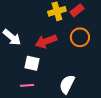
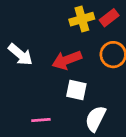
white square: (32, 63) -> (76, 90), moved

